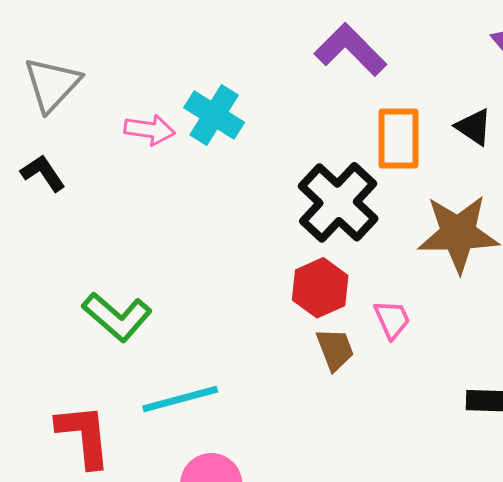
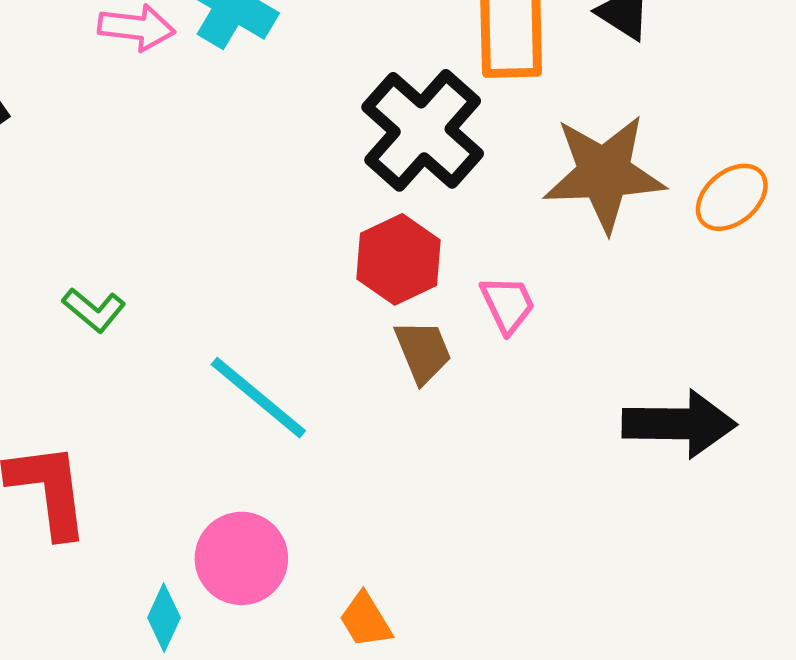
green L-shape: (117, 317) -> (94, 310), size x0.6
cyan line: (180, 399) -> (258, 398), moved, turned 56

